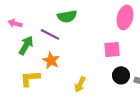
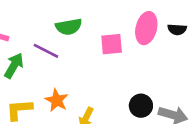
pink square: (112, 49) -> (112, 44), moved
orange star: (51, 60) -> (57, 100), moved

